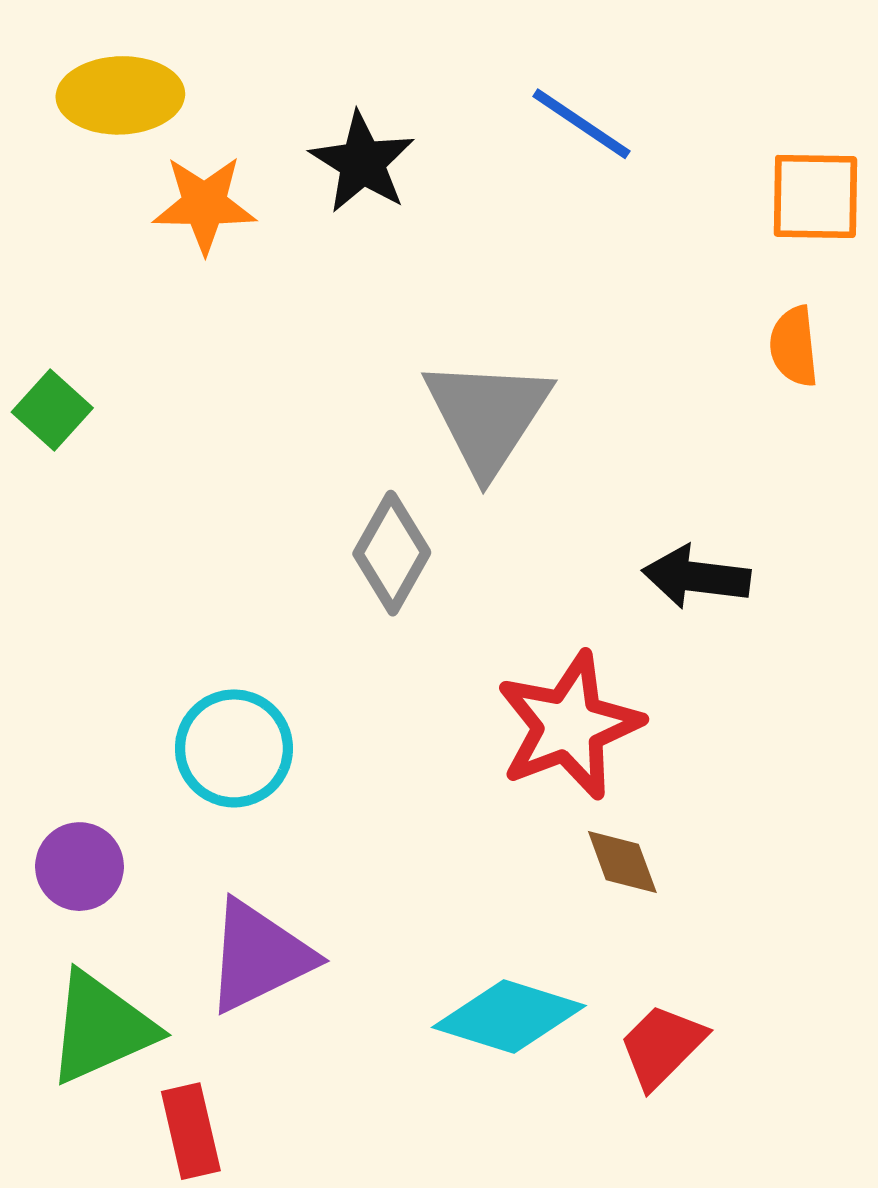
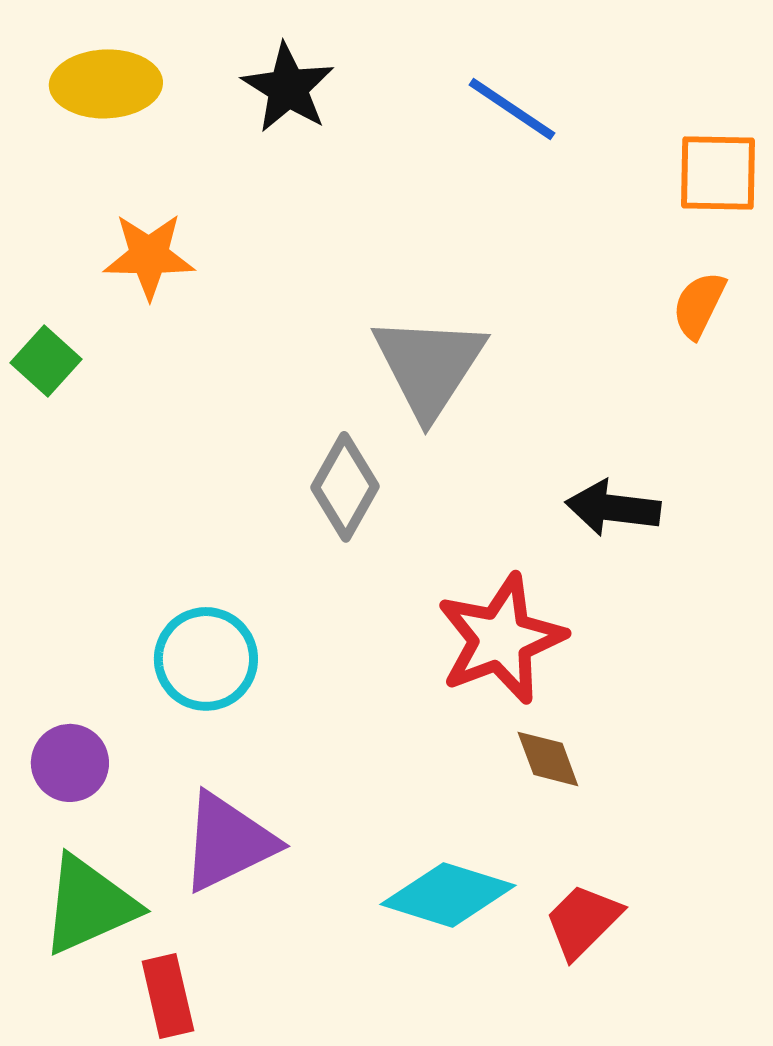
black star: (362, 162) -> (288, 88), moved
orange star: (204, 204) -> (149, 256), moved
orange semicircle: (794, 346) -> (699, 305), turned 32

